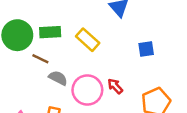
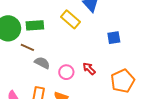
yellow rectangle: (88, 40) -> (70, 19), moved
pink circle: (87, 90) -> (66, 72), size x0.6

